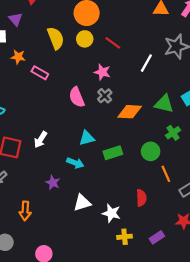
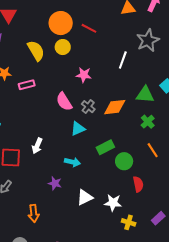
red line: (113, 43) -> (89, 28), moved
pink rectangle: (40, 73) -> (27, 85), turned -35
gray cross: (105, 96) -> (88, 107), moved
green cross: (173, 133) -> (148, 122), moved
cyan triangle: (87, 138) -> (78, 129), moved
green circle: (151, 151) -> (124, 161), moved
orange line: (166, 174) -> (153, 150), moved
yellow cross: (125, 237) -> (129, 222), turned 32

